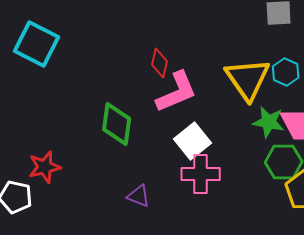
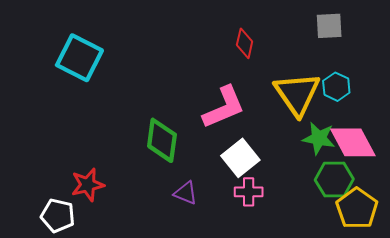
red diamond: (160, 63) -> (245, 43), moved
pink cross: (201, 174) -> (249, 192), size x0.7
purple triangle: (139, 196) -> (186, 193), moved

